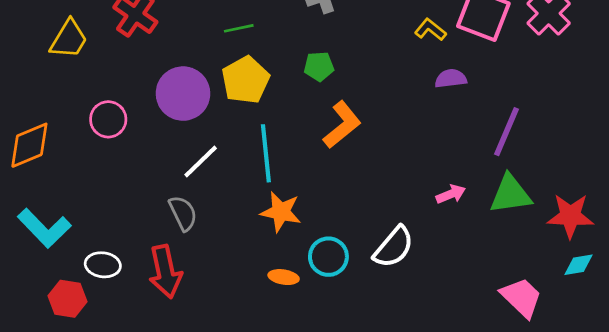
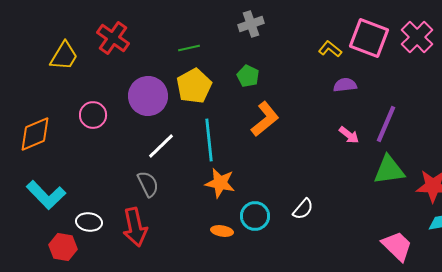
green pentagon: (319, 66) -> (248, 76), turned 30
pink arrow: (451, 194) -> (349, 135), moved, turned 60
white semicircle: (394, 247) -> (303, 209), size x0.7

